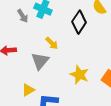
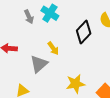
yellow star: (79, 75) -> (75, 84), turned 30

